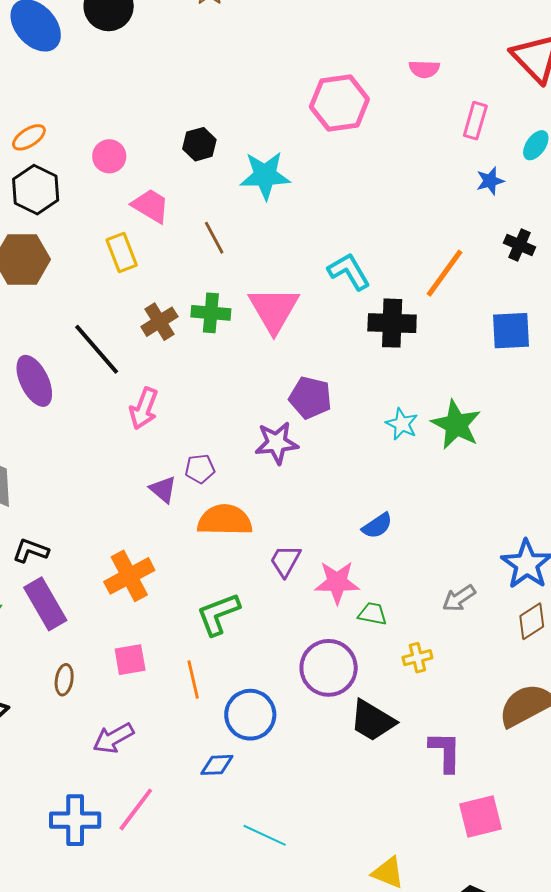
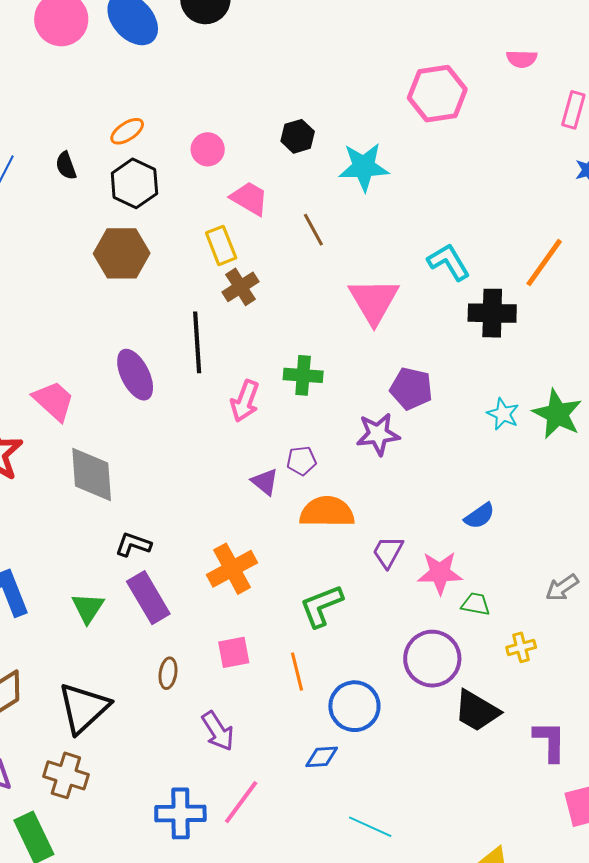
green cross: (211, 313) -> (303, 375), moved
brown cross: (159, 322) -> (241, 287), moved
black line: (97, 349) -> (197, 342), turned 38
purple arrow: (113, 738) -> (218, 731), turned -93

